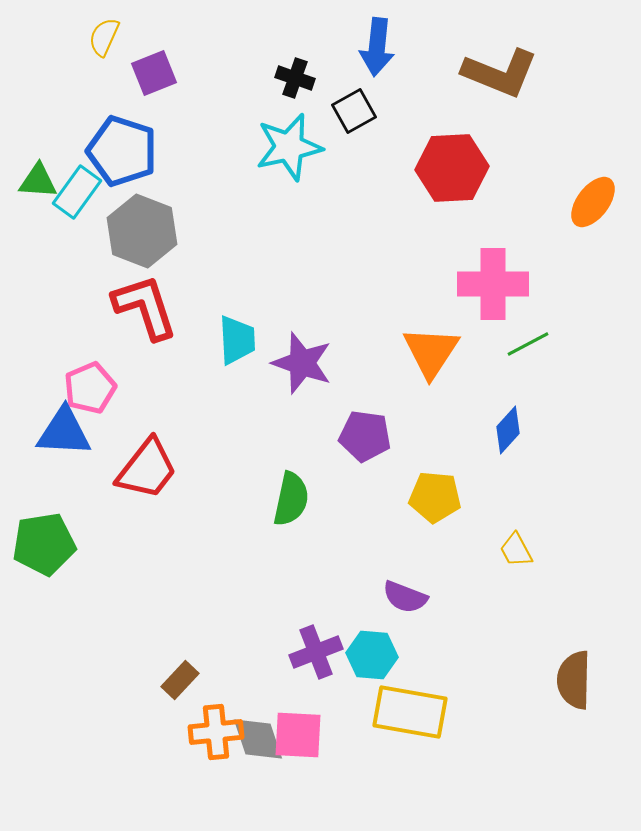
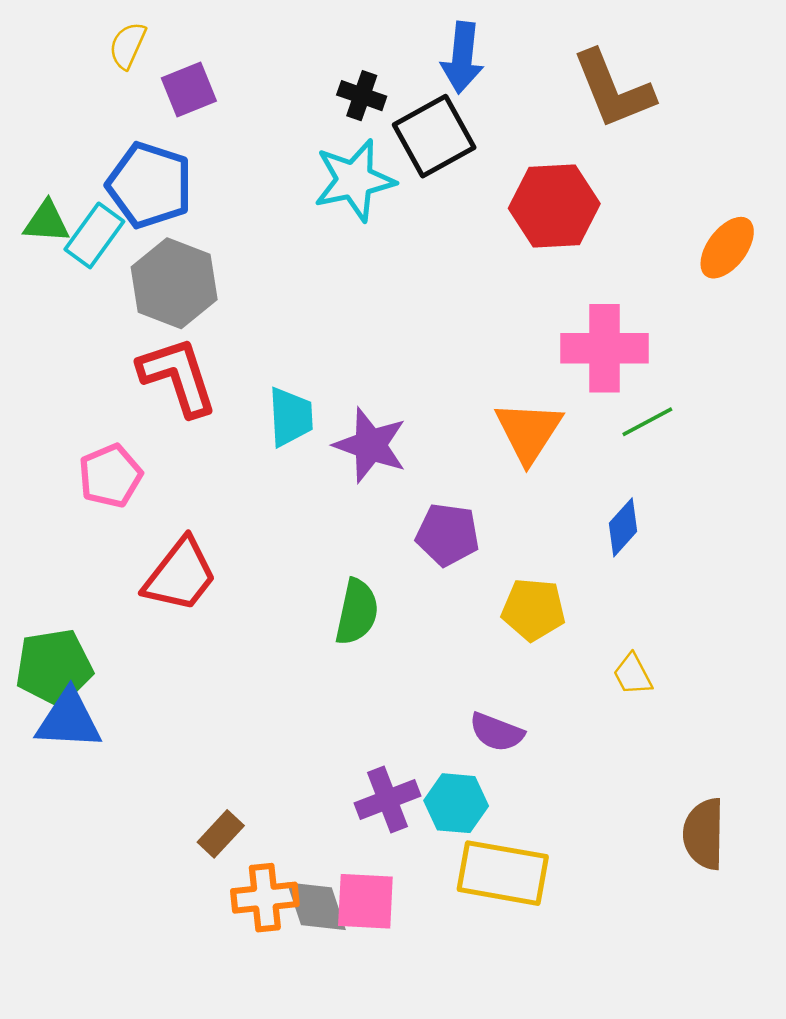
brown L-shape: (500, 73) -> (613, 89), turned 46
black square: (354, 111) -> (434, 136), size x1.5
blue triangle: (64, 432) -> (69, 720), moved

